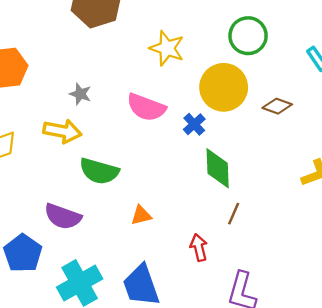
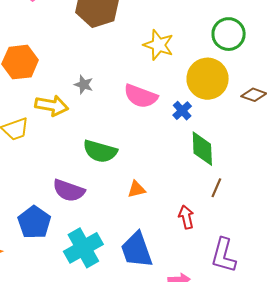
yellow arrow: (62, 131) -> (52, 106), moved

